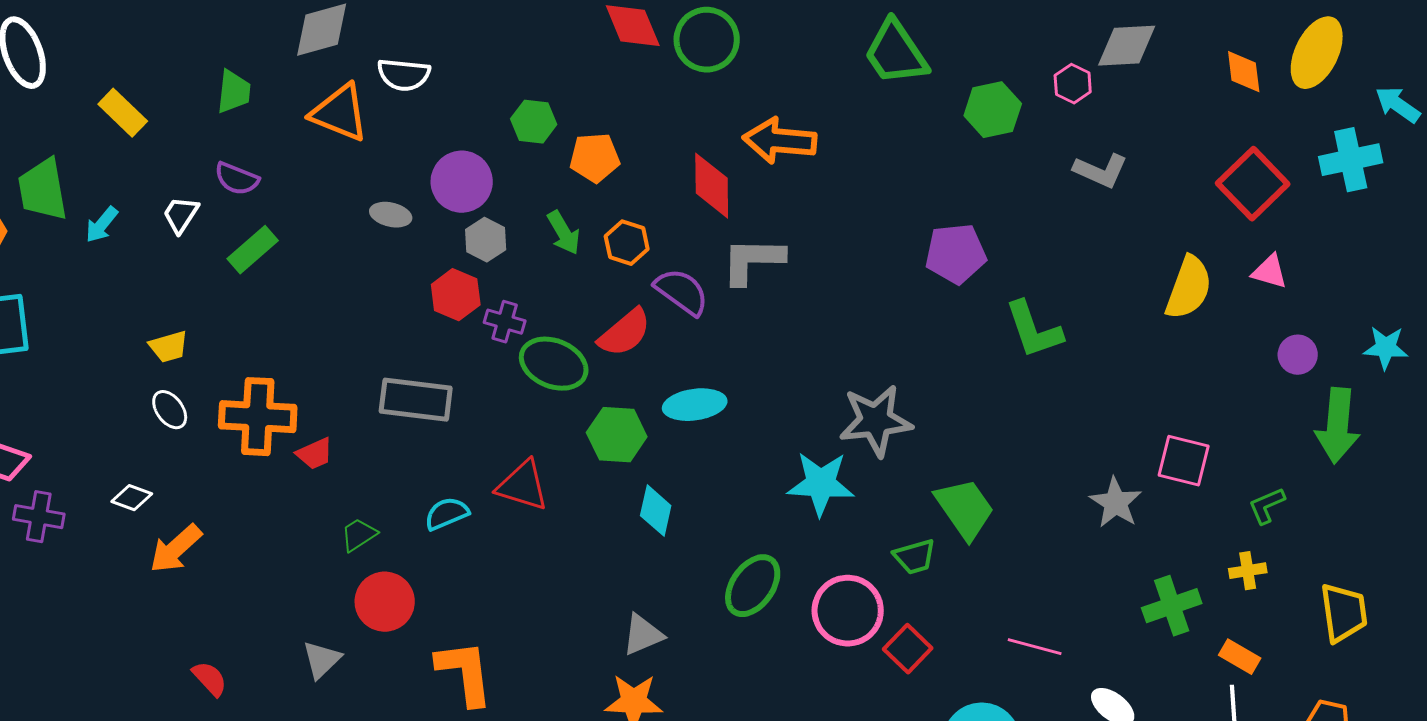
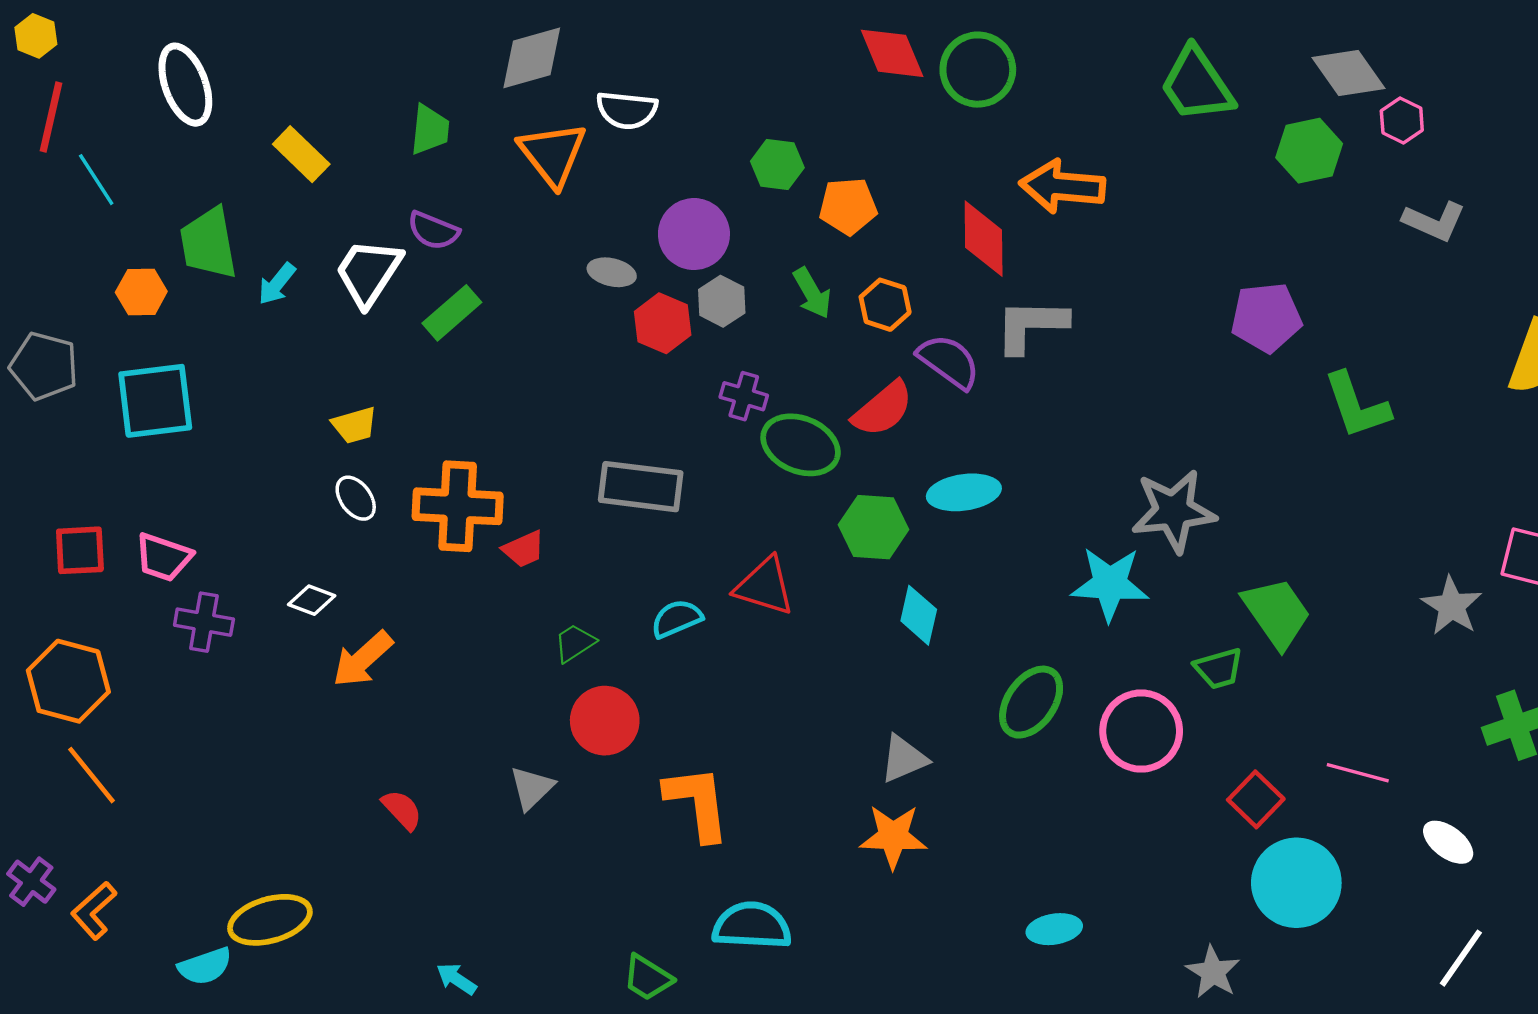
gray diamond: (1127, 46) -> (1348, 73), moved, turned 58
orange triangle: (340, 113) -> (553, 154), turned 30
white trapezoid: (181, 215) -> (368, 272), size x1.6
red hexagon: (456, 295) -> (663, 323), moved
red square: (908, 649) -> (1256, 799), moved

